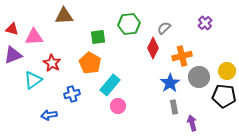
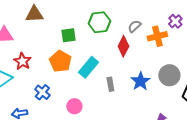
orange cross: (182, 56) -> (157, 36), moved
cyan rectangle: (110, 85) -> (88, 67), moved
blue cross: (72, 94) -> (42, 92), turned -35
pink circle: (118, 106) -> (74, 106), moved
gray rectangle: (174, 107) -> (110, 84), moved

